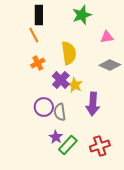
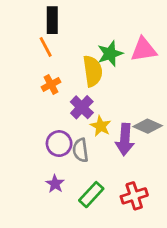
green star: (82, 15) -> (110, 54), moved
pink triangle: (107, 37) -> (144, 50), size x1.5
gray diamond: (110, 65) -> (148, 126), moved
yellow star: (75, 85) -> (101, 126), moved
purple star: (56, 137) -> (55, 184), moved

